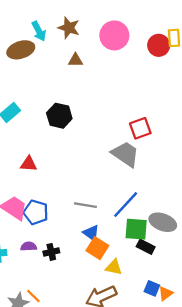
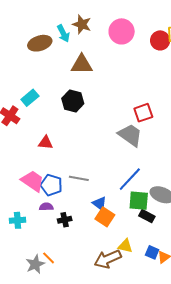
cyan arrow: (39, 31) -> (63, 33), moved
brown triangle: (75, 60) -> (82, 64), moved, size x1.6
gray line: (85, 205) -> (79, 178), moved
purple semicircle: (29, 246) -> (46, 207), moved
yellow triangle: (114, 267) -> (125, 246), moved

